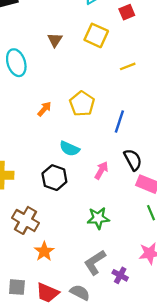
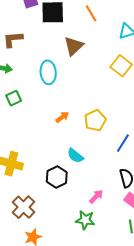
brown triangle: (55, 40) -> (74, 46), moved, size x1.5
pink arrow: (101, 170) -> (96, 196), moved

